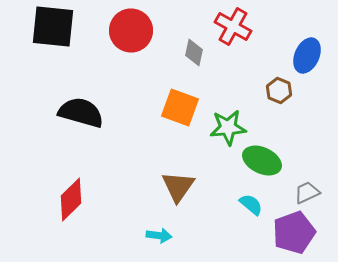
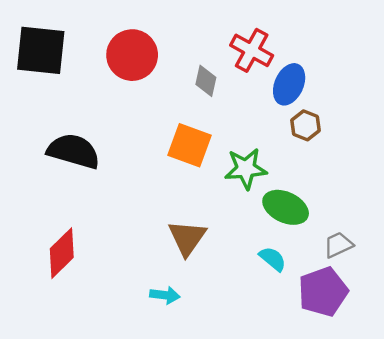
blue ellipse: (307, 56) -> (289, 84), moved

